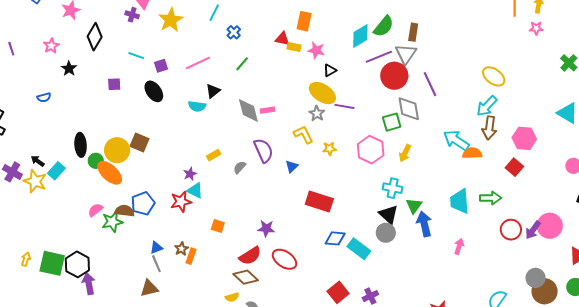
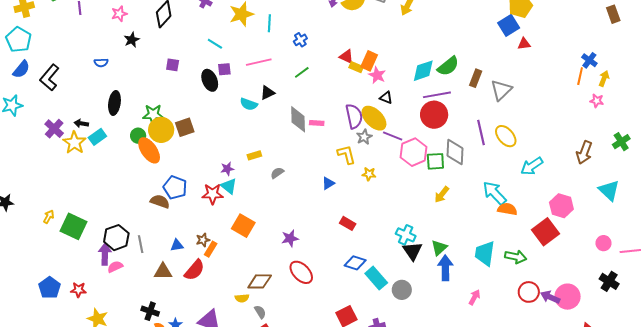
cyan line: (214, 13) -> (269, 23), moved, turned -36
orange rectangle: (304, 21) -> (369, 61), moved
gray triangle: (406, 54) -> (501, 90), moved
cyan line: (136, 56) -> (215, 44), moved
purple square: (161, 66) -> (224, 69), moved
black triangle: (330, 70) -> (386, 98), turned 40
red circle: (394, 76) -> (434, 115), moved
yellow ellipse: (494, 76) -> (506, 136), moved
brown arrow: (489, 128) -> (584, 152), moved
brown square: (140, 143) -> (185, 127), turned 36
black ellipse: (81, 145) -> (114, 103), moved
purple semicircle: (263, 150) -> (354, 116), moved
pink hexagon: (371, 150) -> (414, 152), moved
black arrow: (38, 161) -> (81, 123), turned -40
red square: (514, 167) -> (546, 232), size x1.5
cyan cross: (393, 188) -> (406, 235), moved
red rectangle: (319, 202) -> (348, 223), size x0.6
blue pentagon: (143, 203) -> (175, 187), turned 30
pink semicircle: (95, 210) -> (115, 267), moved
brown semicircle: (124, 211) -> (160, 201), moved
green star: (112, 222) -> (153, 115), moved
orange square: (218, 226) -> (243, 226), size x1.6
purple star: (266, 229) -> (290, 238), turned -30
purple arrow: (533, 230) -> (550, 297), turned 66
gray circle: (386, 233) -> (402, 290), moved
blue triangle: (156, 248) -> (177, 245), moved
red semicircle: (250, 256) -> (194, 270), moved, turned -30
black hexagon: (77, 264) -> (116, 238), moved
gray line: (156, 264) -> (141, 244), moved
brown diamond: (246, 277) -> (260, 281), turned -55

